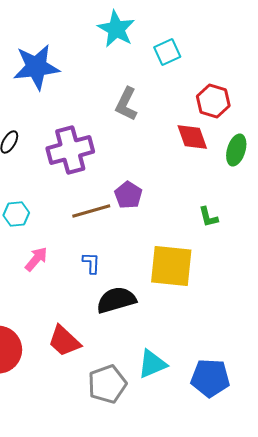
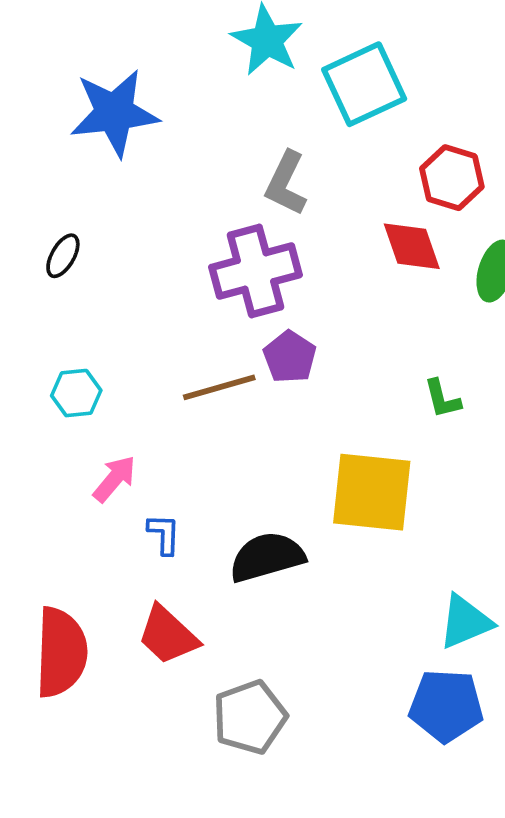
cyan square: (167, 52) -> (364, 84), size x1.6
purple cross: (70, 150) -> (255, 271), moved
blue L-shape: (91, 263) -> (164, 534), moved
cyan triangle: (152, 364) -> (465, 622), moved

